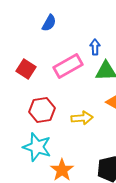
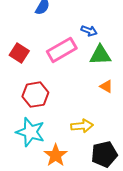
blue arrow: (95, 47) -> (89, 31), turned 112
yellow arrow: (82, 118) -> (82, 126), moved

